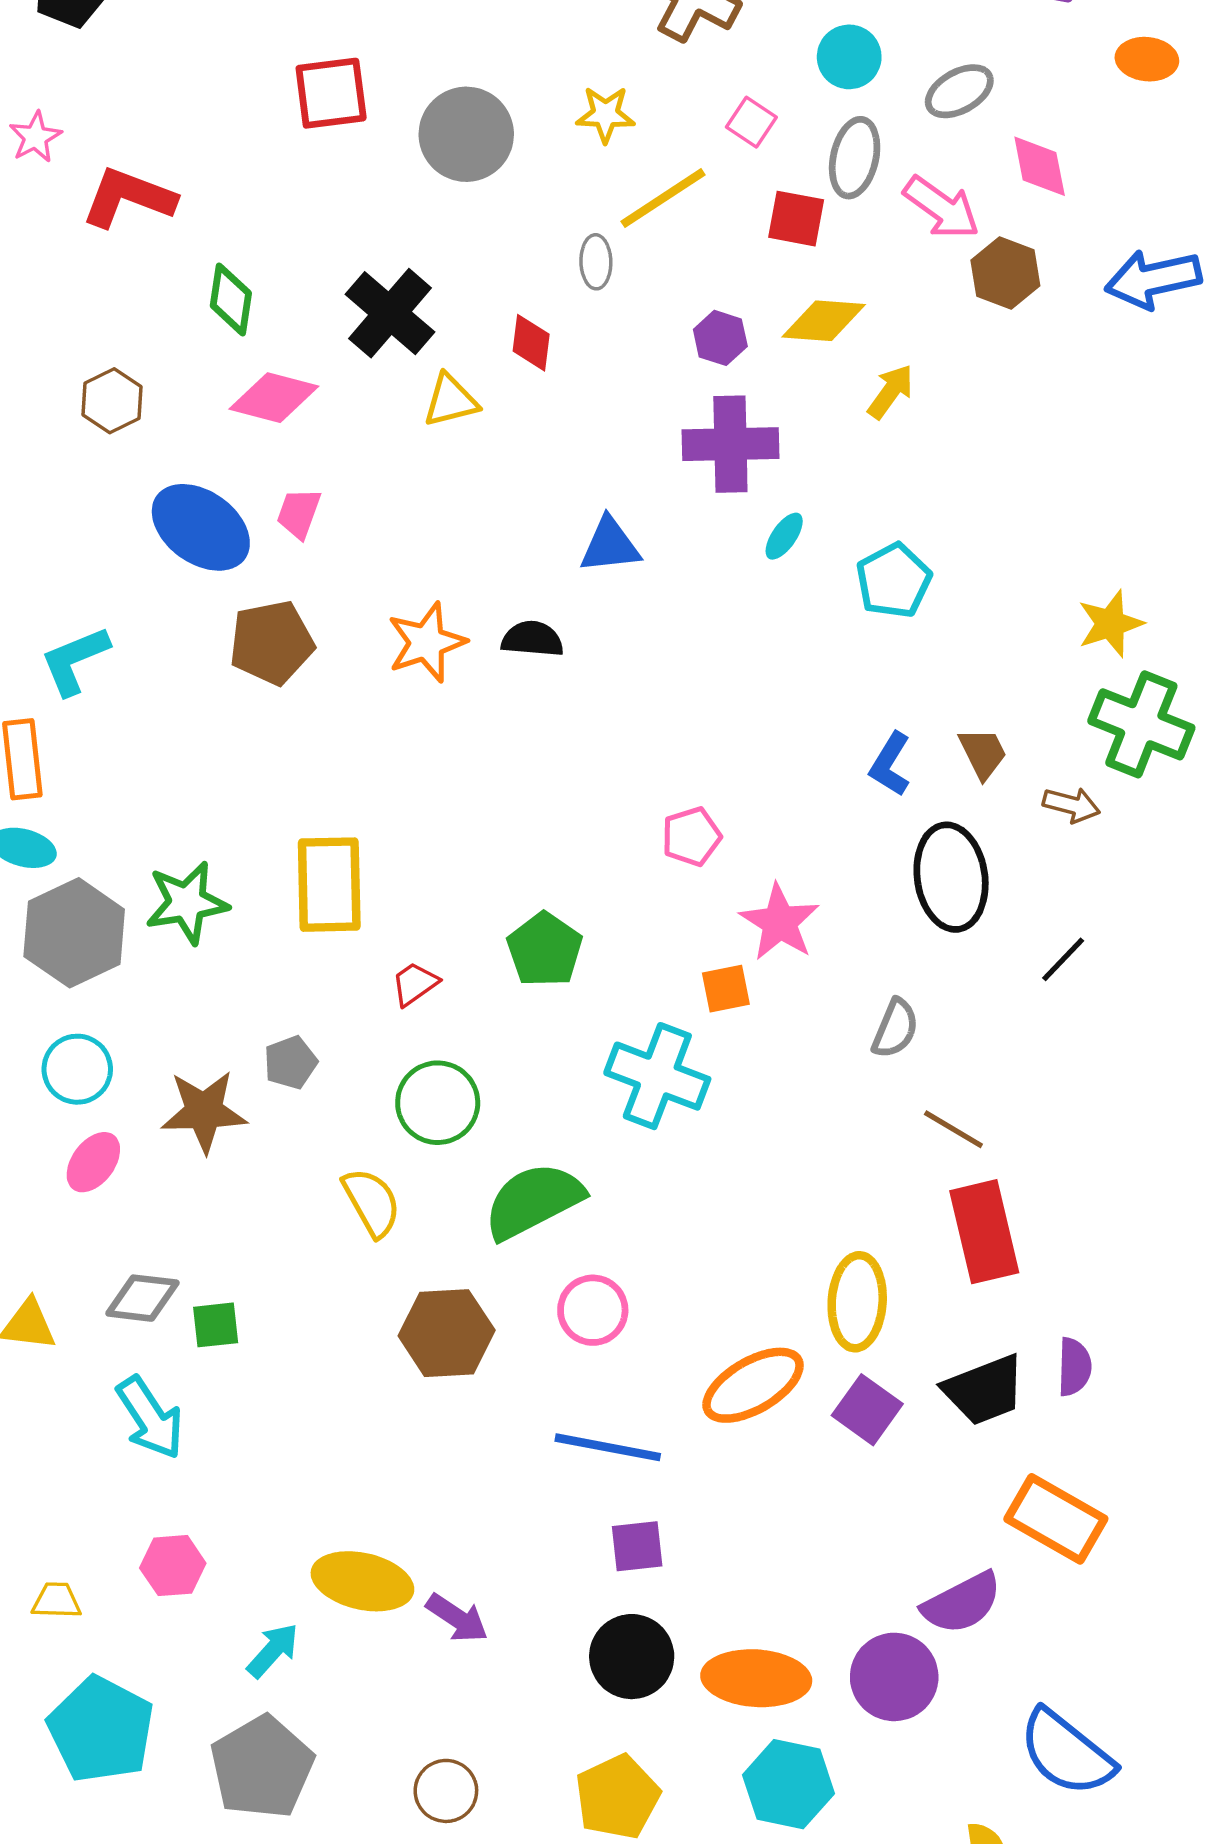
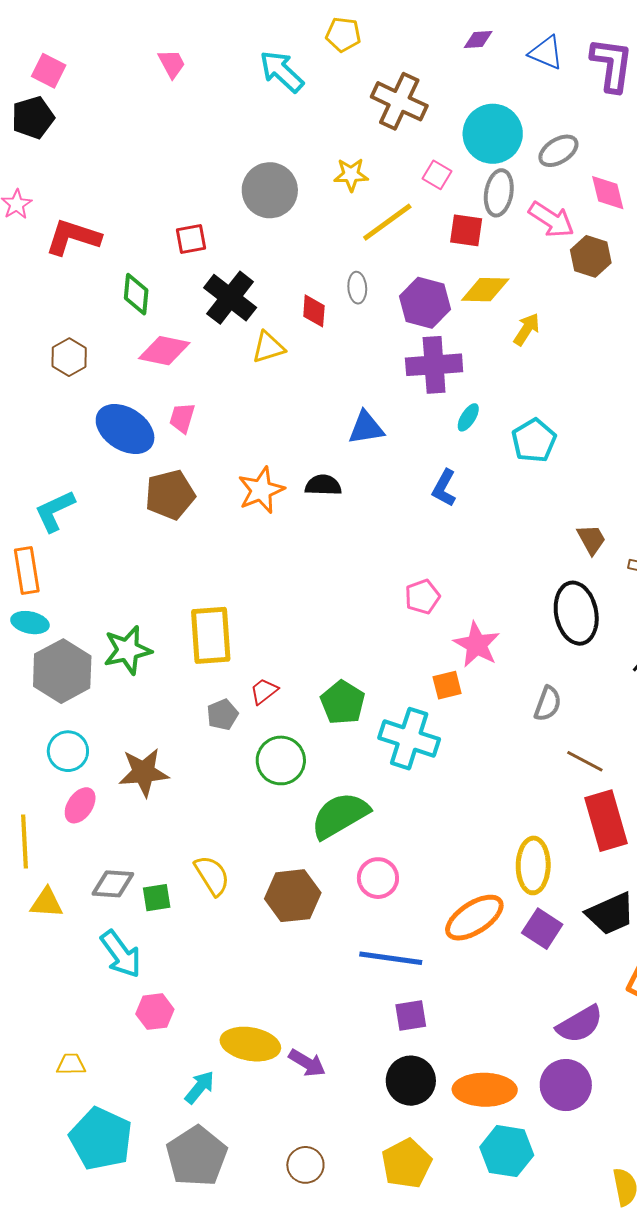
cyan circle: (849, 57) -> (493, 134), size x1.6
red square: (331, 93) -> (191, 239), moved, size x0.7
gray ellipse: (596, 262) -> (357, 288), moved
purple hexagon: (720, 338) -> (425, 303), size x1.6
blue L-shape: (890, 764) -> (444, 488), moved
green pentagon: (545, 950) -> (343, 702), moved
gray pentagon: (290, 1063) -> (223, 715), moved
yellow semicircle: (372, 1202) -> (212, 875), moved
pink hexagon: (173, 1566) -> (155, 1012), moved
purple semicircle: (962, 1603) -> (580, 1024), moved

